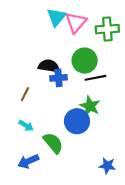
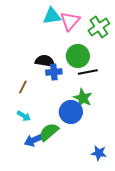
cyan triangle: (56, 17) -> (52, 16), turned 42
green cross: (107, 29) -> (99, 27), turned -30
green semicircle: (53, 143) -> (49, 132), turned -90
blue arrow: (28, 161) -> (34, 140), moved

